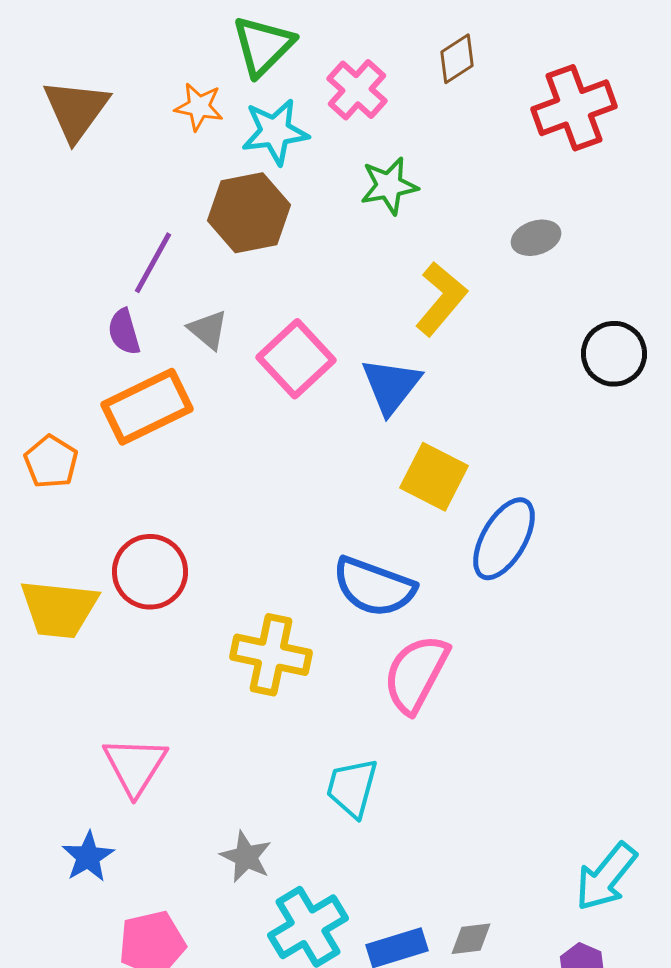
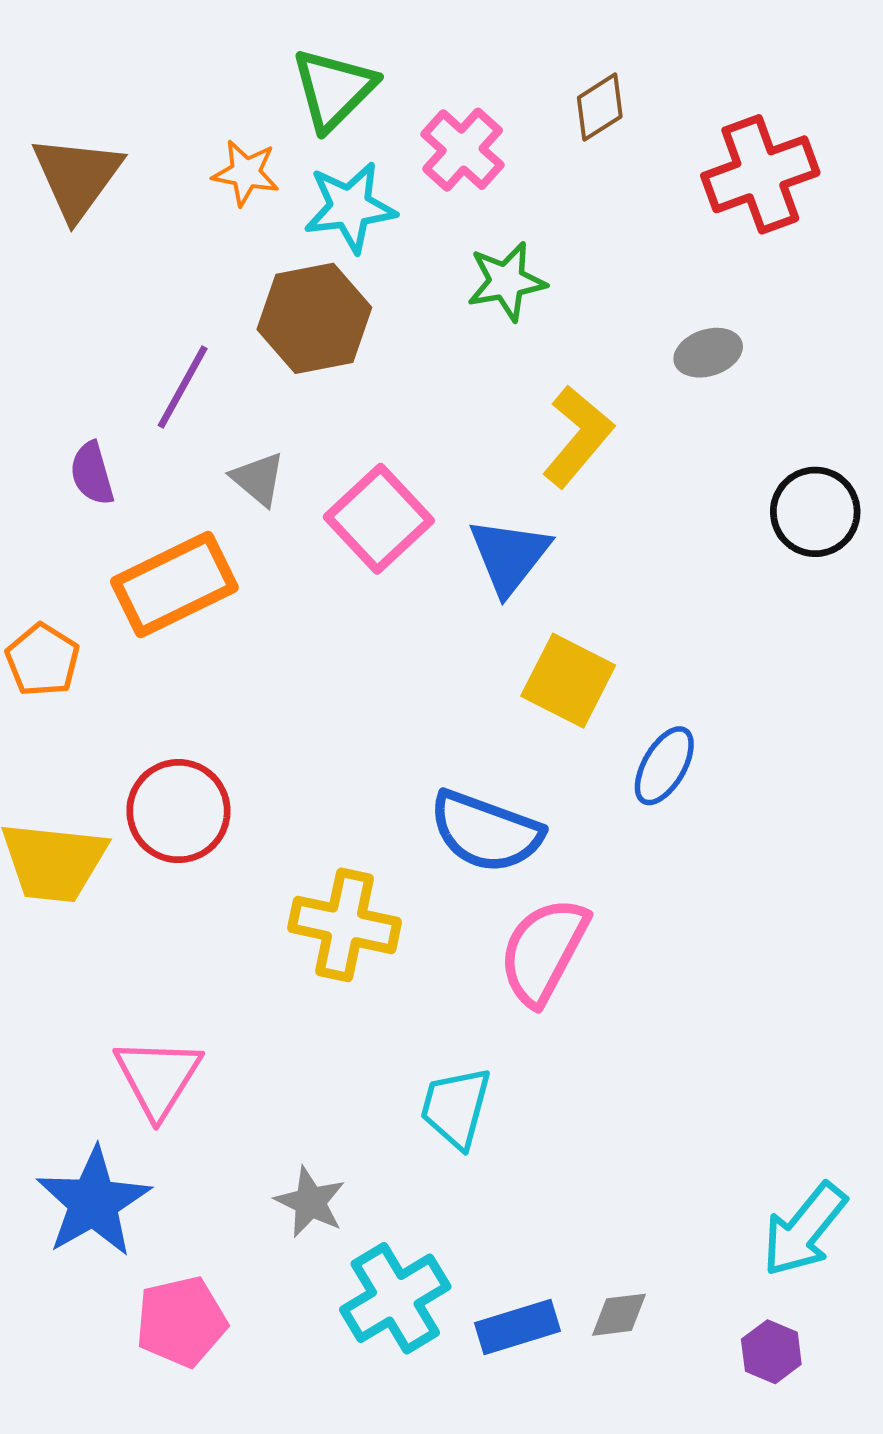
purple semicircle: (124, 332) -> (92, 473), moved
blue ellipse: (504, 539) -> (664, 766), size x0.7
blue star: (88, 857) -> (93, 1202), size x1.6

